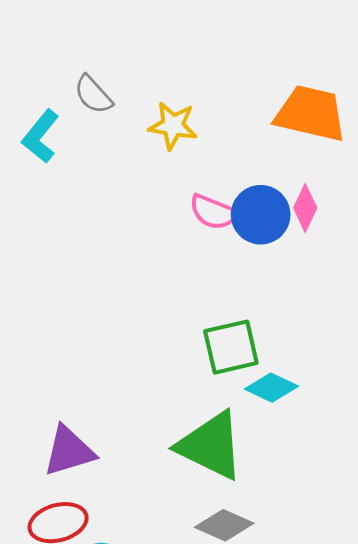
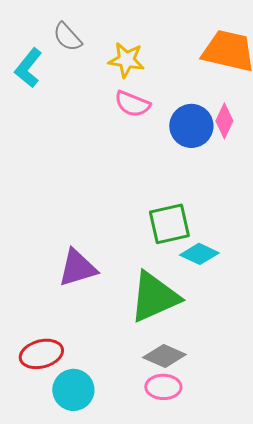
pink semicircle: (213, 212) -> (132, 104), moved
green triangle: (211, 446) -> (154, 297), turned -50
purple triangle: (69, 451) -> (77, 268), moved

